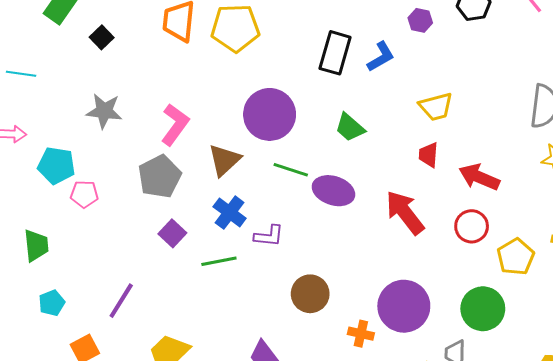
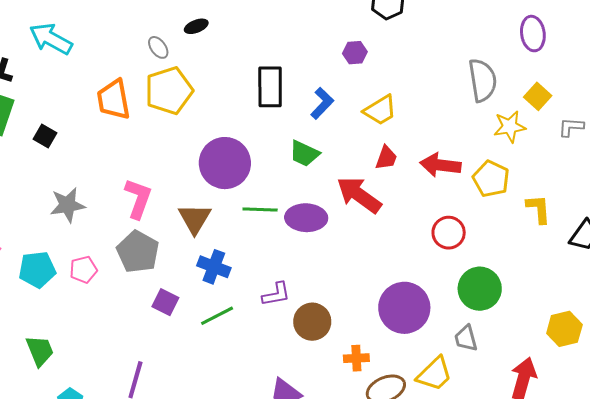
purple hexagon: (420, 20) -> (355, 53), moved
blue L-shape: (381, 57) -> (322, 103), moved
red trapezoid: (428, 155) -> (386, 158), turned -148
pink pentagon: (84, 194) -> (83, 270), moved
red arrow: (405, 213) -> (359, 195), moved
red circle: (472, 226) -> (449, 233), moved
purple L-shape: (269, 236) -> (276, 294), moved
yellow pentagon: (516, 257) -> (491, 179), moved
orange cross: (361, 334) -> (356, 358), moved

